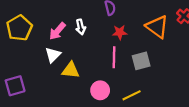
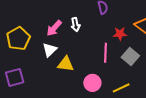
yellow pentagon: (19, 28) -> (18, 39), moved
red star: (120, 32) -> (120, 34), moved
gray square: (141, 61) -> (130, 56), turned -36

